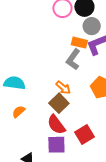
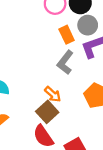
orange rectangle: (79, 43) -> (67, 35), moved, turned 49

